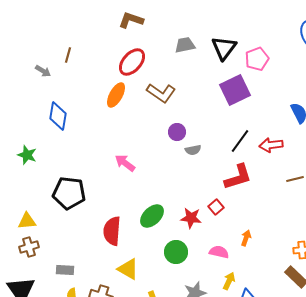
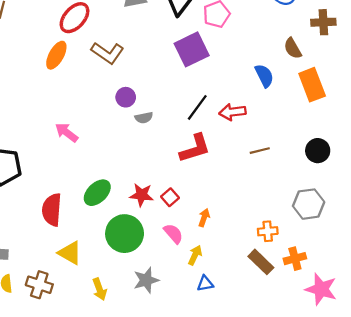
red square: (216, 207) -> (170, 197), moved
green circle: (176, 252) -> (125, 234), size x1.4
pink semicircle: (219, 252) -> (173, 234), turned 36
yellow arrow: (229, 281) -> (195, 255), moved

